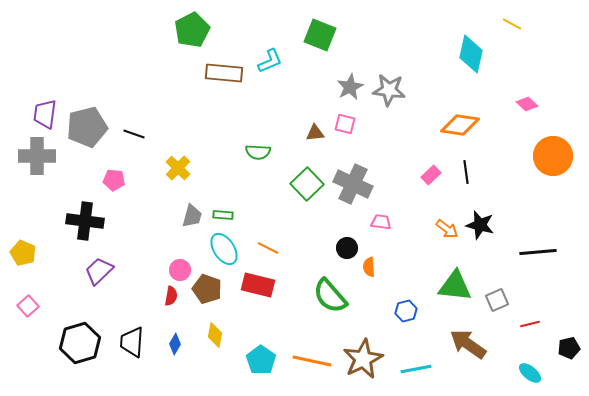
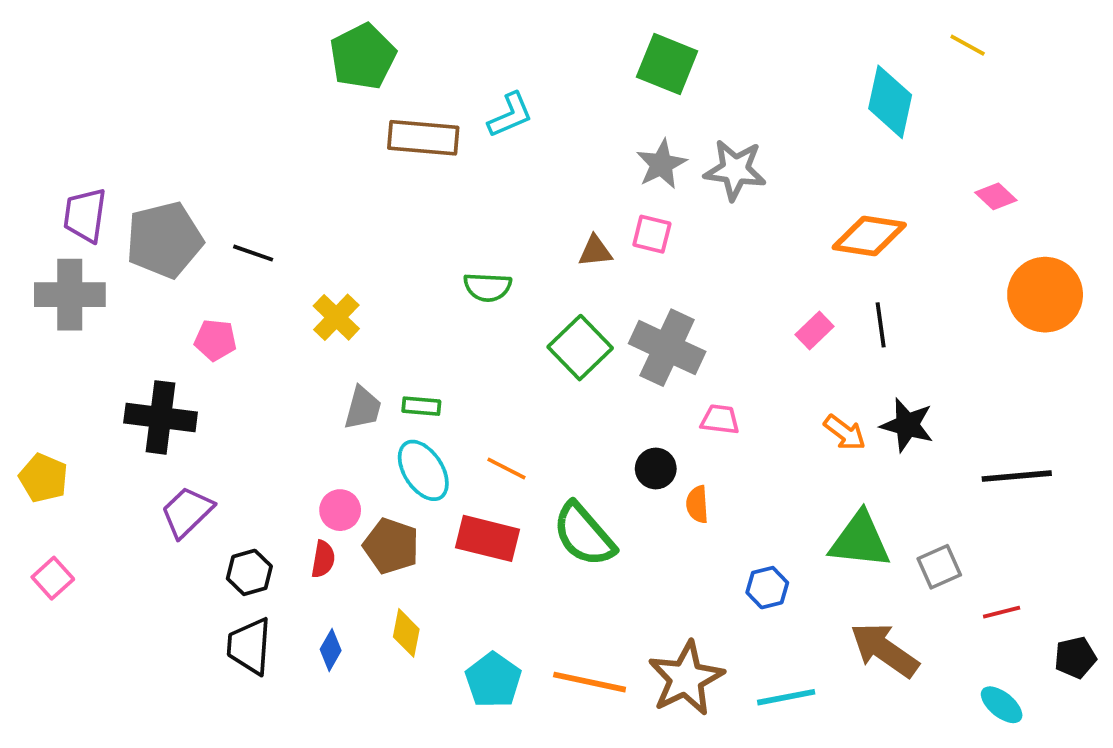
green square: (320, 35) -> (667, 64), moved
green semicircle: (330, 296) -> (584, 535), moved
black hexagon: (80, 343) -> (249, 572), moved, size x0.6

